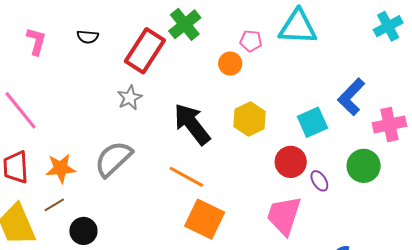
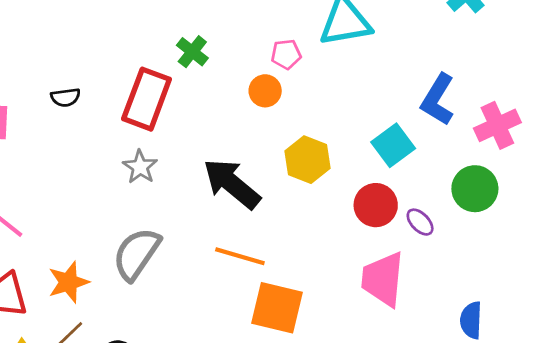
green cross: (185, 24) -> (192, 52), size x0.7

